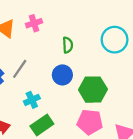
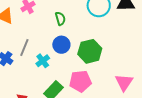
cyan cross: (32, 100) -> (43, 61), moved
pink pentagon: (90, 122) -> (80, 81), moved

